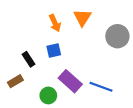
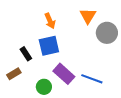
orange triangle: (82, 18) -> (88, 16), moved
blue square: (54, 50) -> (49, 46), size x1.5

